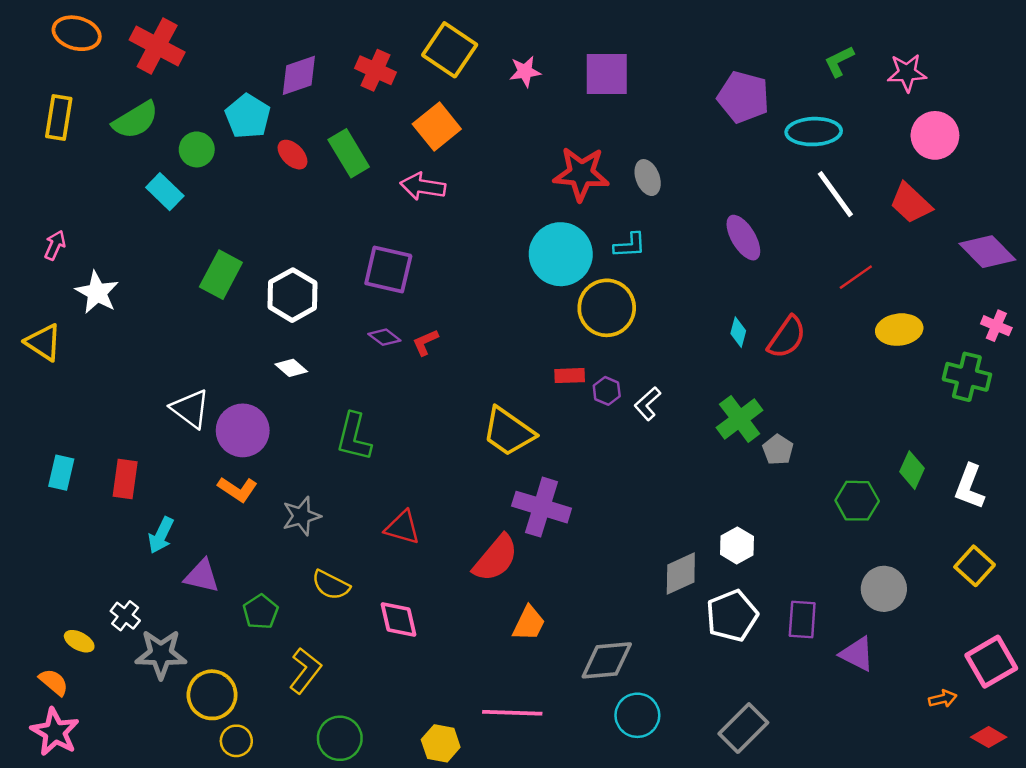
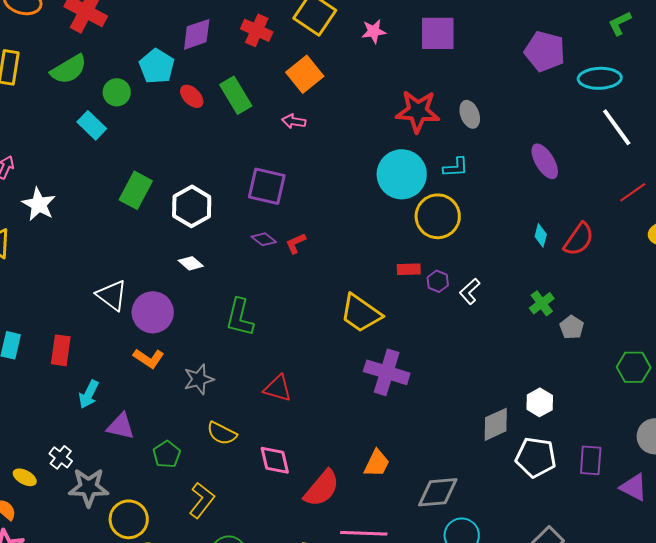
pink arrow: (423, 186) -> (294, 121), size x0.7
green cross: (740, 419) -> (542, 303), size x0.7
red semicircle: (496, 558) -> (322, 488), moved
white pentagon: (732, 616) -> (536, 457), turned 30

